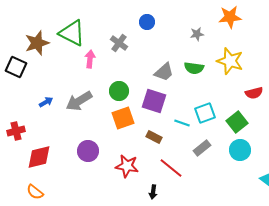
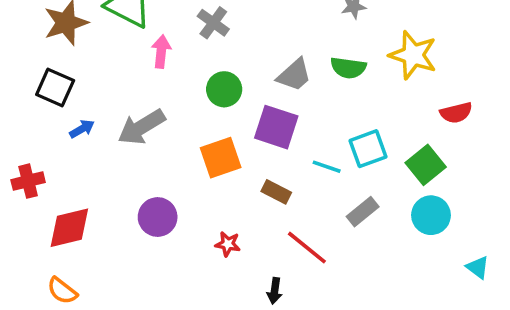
black square: (16, 67) -> (55, 87), moved
green circle: (119, 91) -> (224, 89), moved
red star: (127, 166) -> (228, 244), size x0.6

